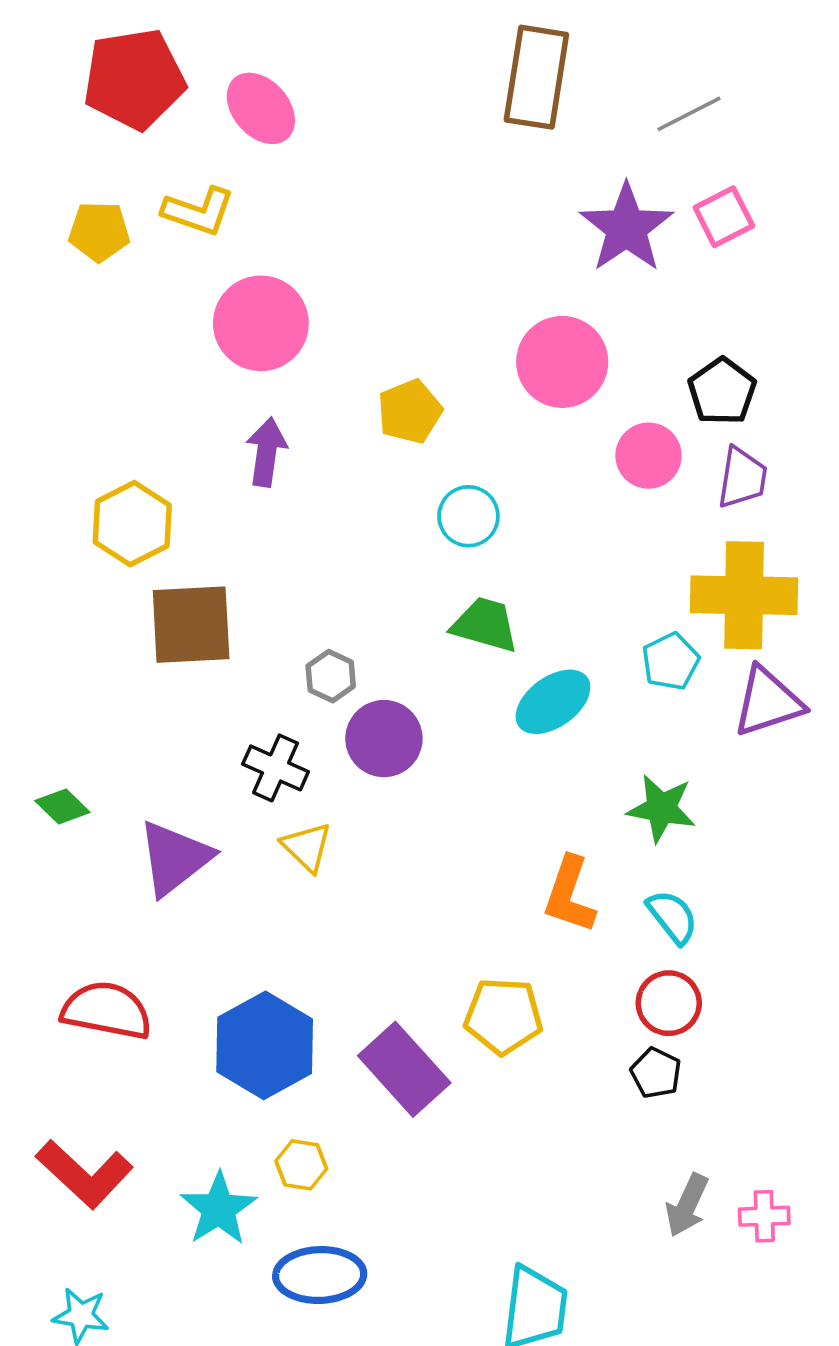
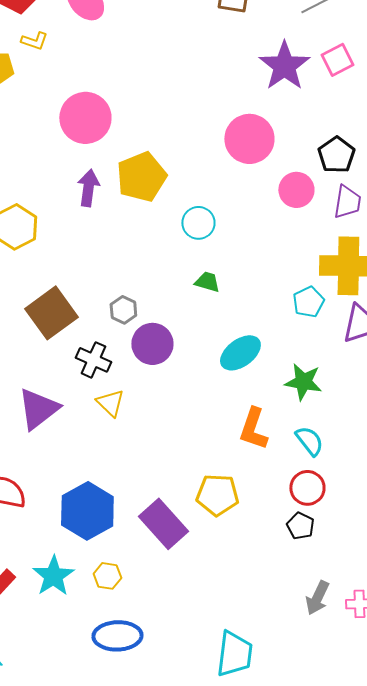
yellow L-shape: (198, 211) -> (34, 41), moved, size x0.7
yellow pentagon: (410, 412) -> (141, 177), moved, size x1.4
brown square: (191, 625) -> (51, 313), moved, turned -33
green trapezoid: (485, 625) -> (207, 282), size x0.7
cyan ellipse: (553, 702) -> (240, 353), moved
cyan star: (219, 1209) -> (53, 576), moved

